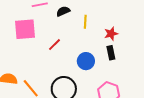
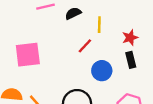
pink square: (25, 29) -> (28, 55), moved
red line: (55, 45) -> (85, 46), moved

